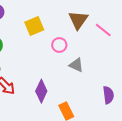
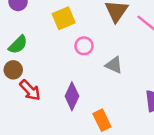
pink circle: (59, 45) -> (84, 46), moved

